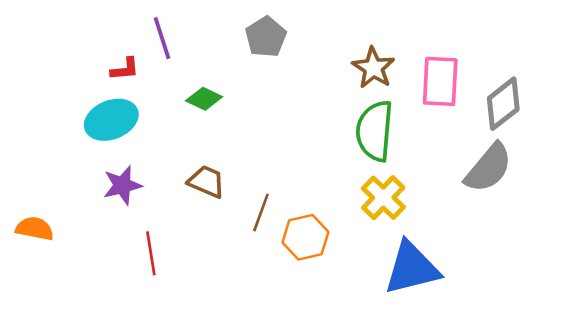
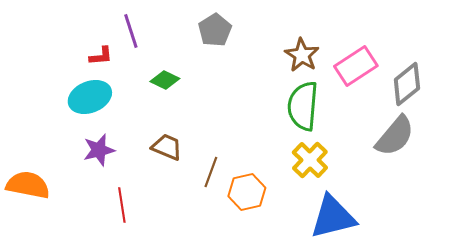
pink rectangle: (440, 81) -> (356, 66), turned 54
orange semicircle: (35, 229) -> (28, 185), size x1.4

